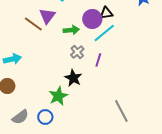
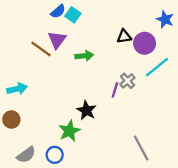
purple circle: (92, 19) -> (145, 43), moved
cyan line: (104, 33) -> (157, 67), moved
gray cross: (77, 52) -> (127, 81), moved

